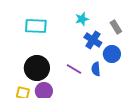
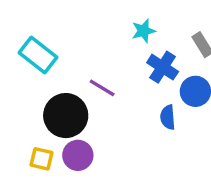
cyan rectangle: (36, 26) -> (38, 55), moved, turned 35
purple line: (74, 69) -> (102, 88), moved

